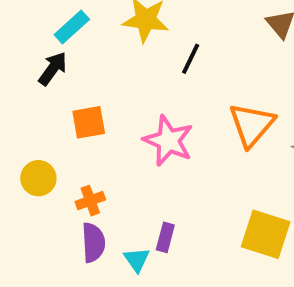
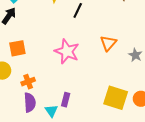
orange square: (89, 122) -> (17, 48), moved
orange triangle: (252, 125) -> (108, 43), size x0.7

